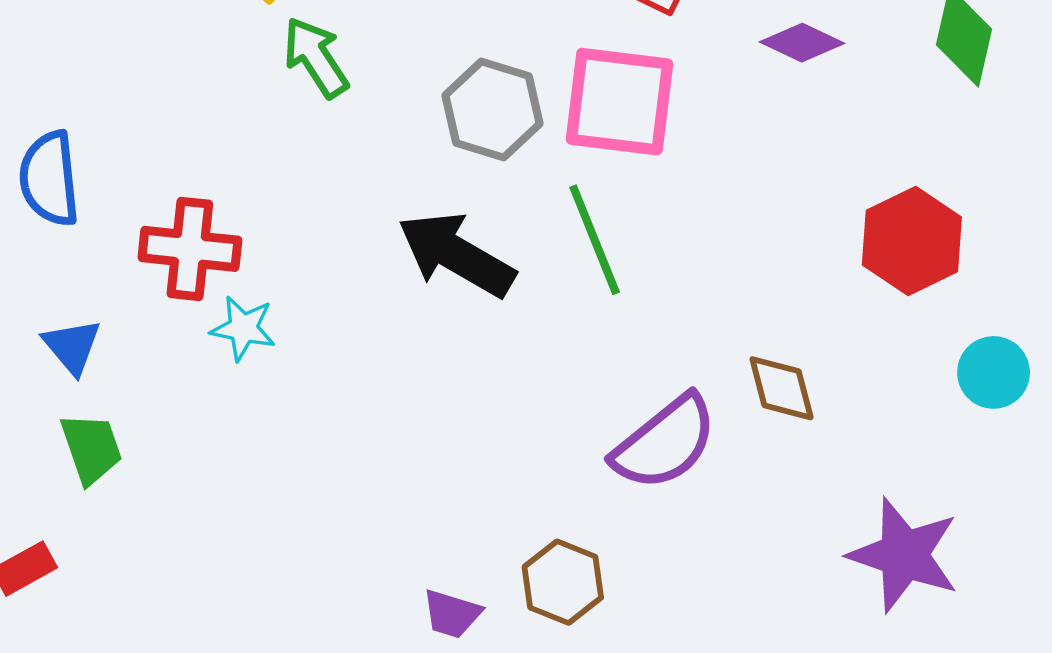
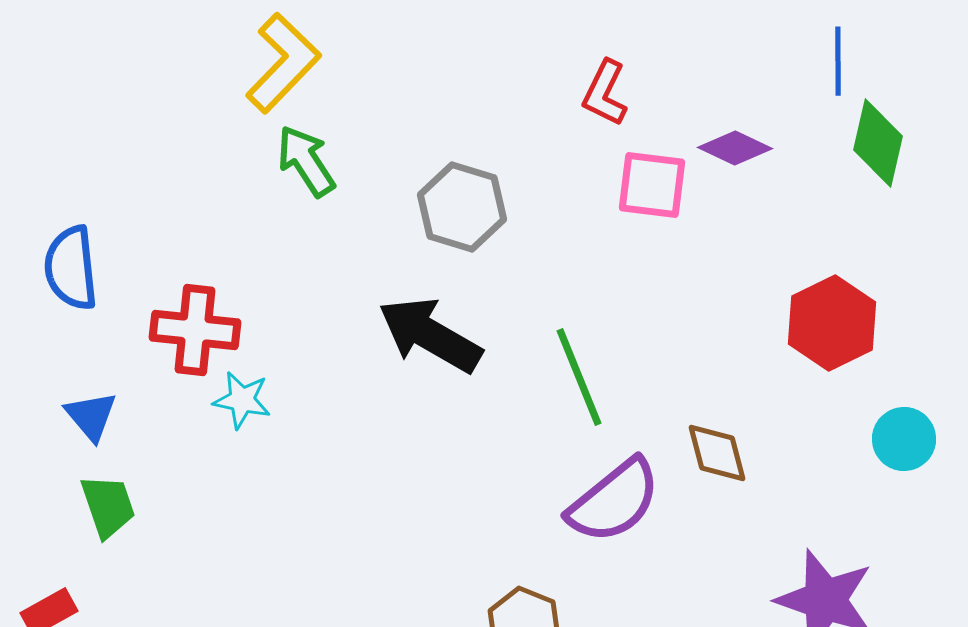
pink square: (619, 102) -> (652, 185), moved, size x0.7
green line: (595, 240) -> (579, 377), moved

